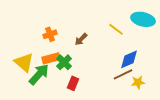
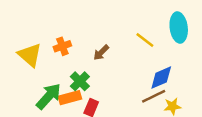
cyan ellipse: (143, 19) -> (179, 28), turned 70
orange rectangle: (51, 58) -> (70, 98), moved
yellow triangle: (24, 62) -> (30, 55), moved

